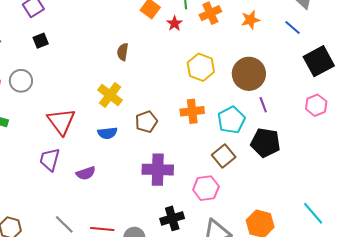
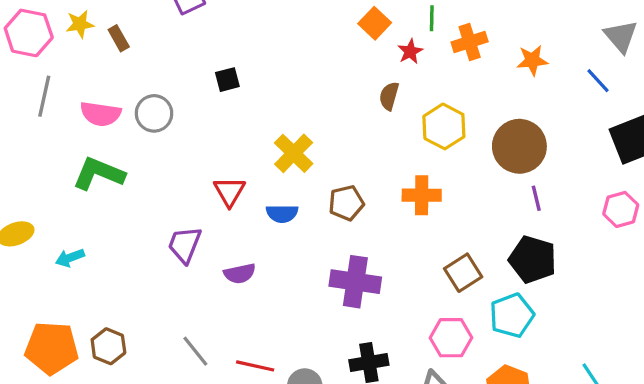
black square: (41, 41) -> (227, 80), moved
brown semicircle: (123, 52) -> (389, 96), moved
cyan pentagon: (231, 120) -> (512, 315), moved
red triangle: (61, 121) -> (229, 191), moved, size x0.7
pink hexagon: (206, 188) -> (451, 338), moved

